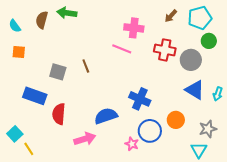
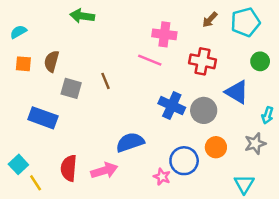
brown semicircle: (42, 20) -> (52, 61), moved
cyan semicircle: (15, 26) -> (18, 32), turned 96
green circle: (209, 41) -> (260, 61), moved
gray circle: (191, 60) -> (204, 110), moved
blue triangle: (195, 90) -> (237, 92), moved
blue cross: (140, 99) -> (172, 106), moved
red semicircle: (59, 114) -> (69, 168), moved
gray star: (208, 129) -> (255, 144), moved

